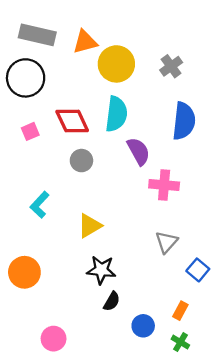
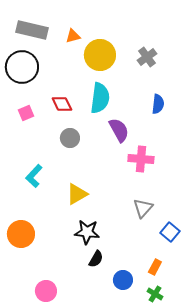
orange triangle: (85, 42) -> (73, 36), size x0.7
red diamond: (72, 121) -> (62, 104), size x0.7
blue semicircle: (184, 121) -> (158, 104), size x0.6

